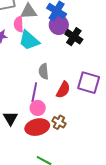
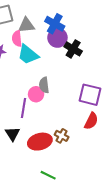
red semicircle: (63, 90) -> (91, 121), moved
purple line: (34, 92) -> (23, 108), moved
pink circle: (38, 108) -> (36, 94), moved

